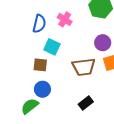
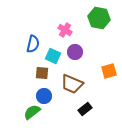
blue semicircle: (39, 24) -> (33, 44), moved
purple circle: (103, 43) -> (75, 52), moved
brown trapezoid: (84, 67) -> (72, 84), moved, turned 30

